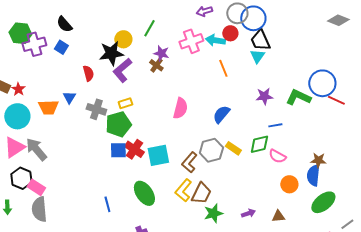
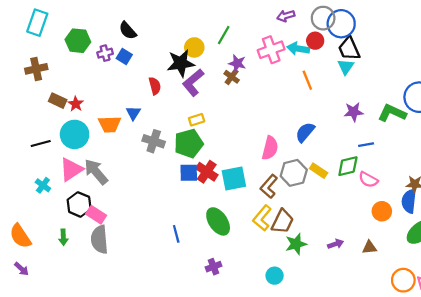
purple cross: (34, 44) -> (105, 53), moved, size x0.6
pink semicircle: (180, 108) -> (270, 148), moved
gray cross: (96, 109) -> (154, 141), moved

